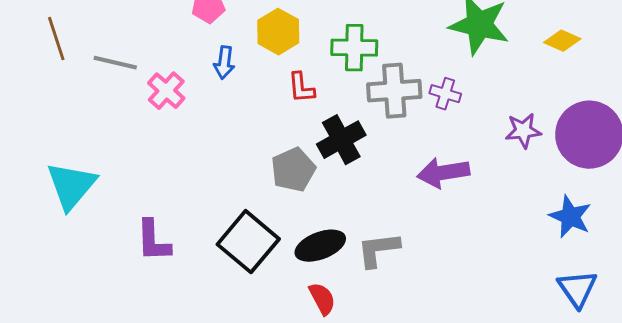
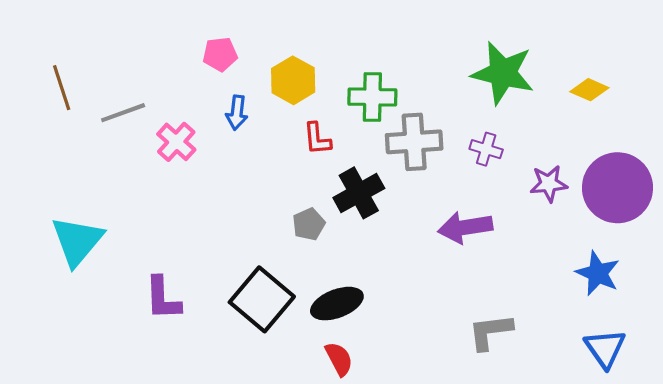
gray line: (115, 63) -> (123, 113), turned -33
purple cross: (445, 94) -> (486, 149), moved
gray pentagon: (293, 170) -> (309, 224), size x0.7
gray L-shape: (378, 250) -> (490, 332), moved

